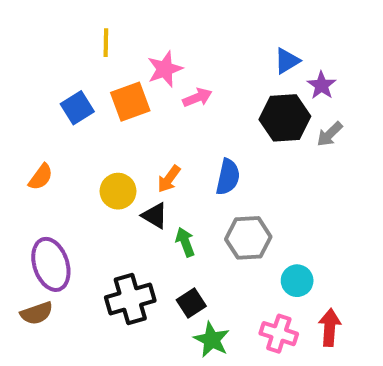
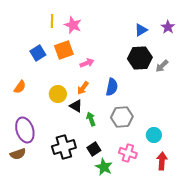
pink star: (165, 69) -> (73, 25), moved, turned -30
purple star: (322, 85) -> (168, 27), moved
pink arrow: (197, 98) -> (87, 63), moved
cyan circle: (297, 281) -> (154, 135), moved
pink cross: (279, 334) -> (128, 153), moved

